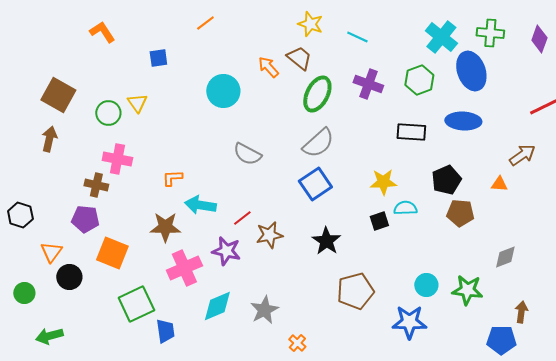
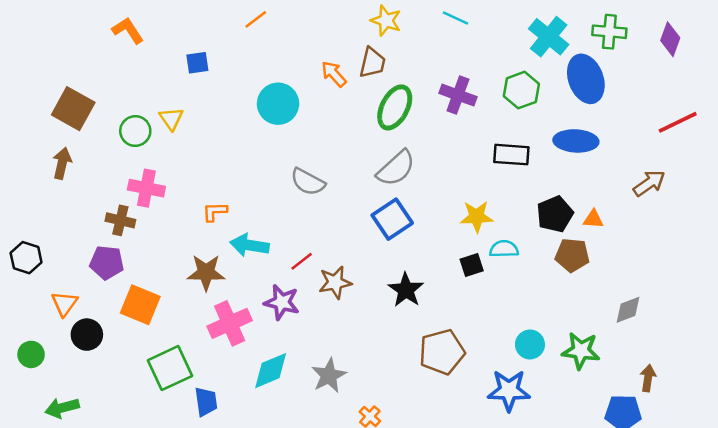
cyan line: (357, 37) -> (456, 18), moved
brown trapezoid: (299, 58) -> (372, 63), turned 64
orange triangle: (499, 184) -> (593, 219), moved

